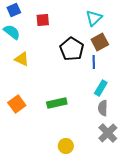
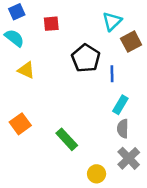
brown square: (100, 42) -> (131, 42), moved
green rectangle: (57, 103) -> (67, 139), moved, turned 60
yellow circle: (66, 146) -> (97, 174), moved

